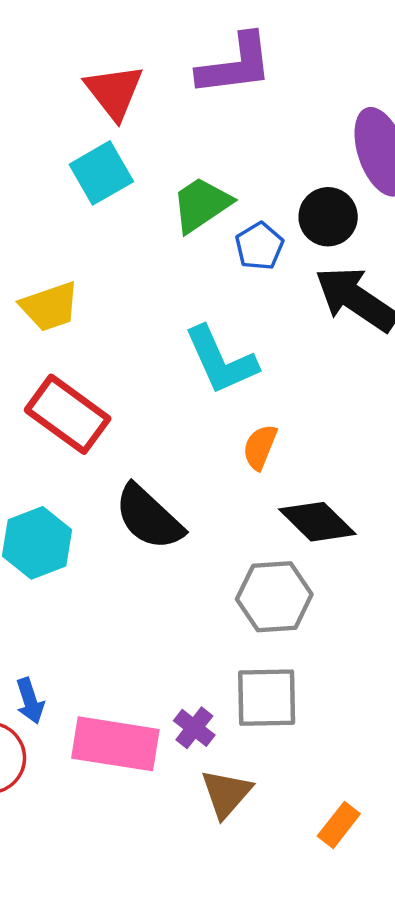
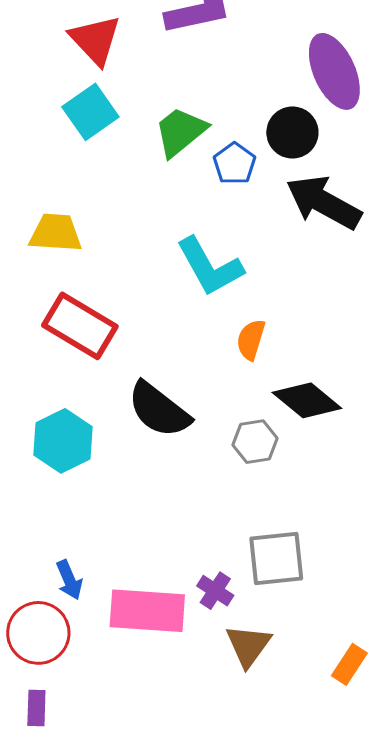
yellow trapezoid: (50, 307) -> (56, 233), turned -152
gray hexagon: (274, 597) -> (255, 442), moved, size x0.7

